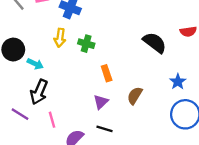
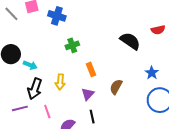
yellow arrow: (60, 38) -> (60, 82), moved
green cross: (86, 44) -> (72, 45), turned -32
purple line: (20, 114) -> (20, 108), turned -42
black line: (105, 129) -> (92, 117), turned 64

